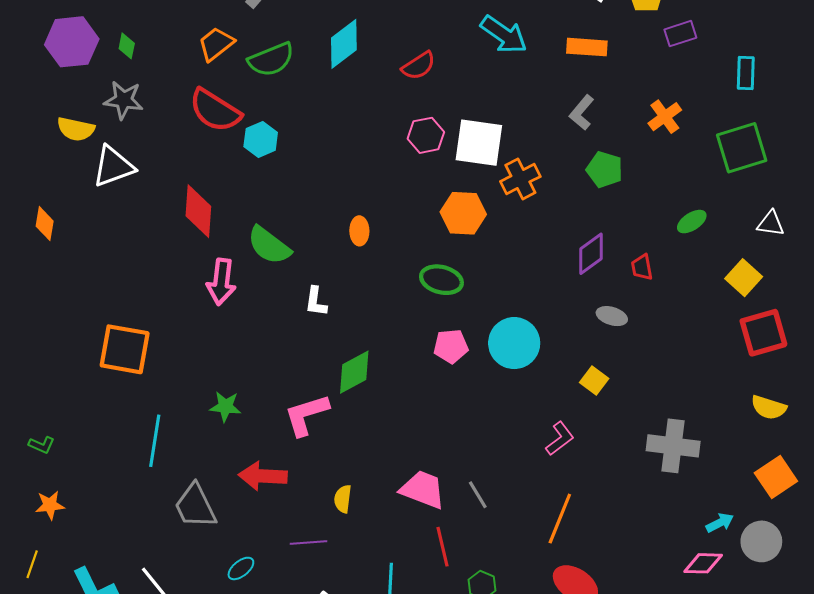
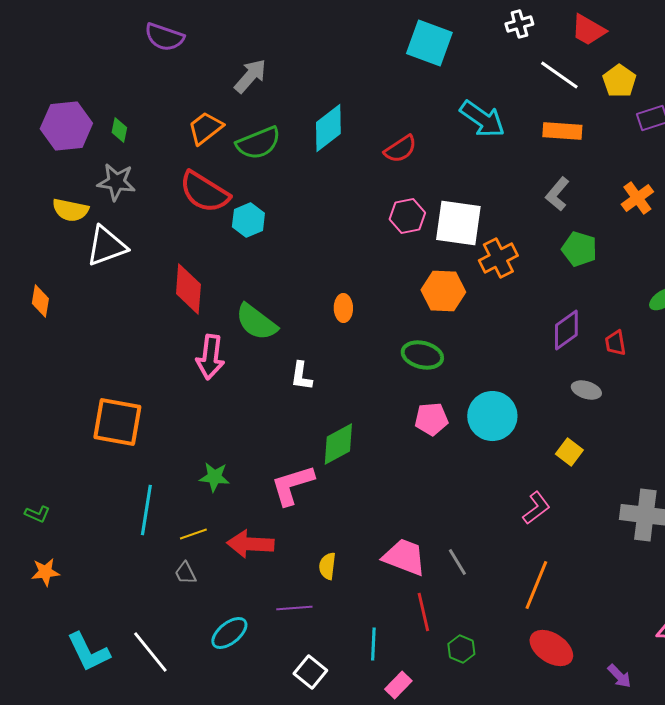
gray trapezoid: (195, 506) -> (185, 573), size x0.5
yellow line: (32, 564) -> (193, 534), moved, turned 52
cyan ellipse: (241, 568) -> (229, 633), size x1.4

